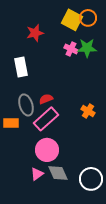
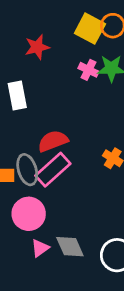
red semicircle: (46, 99) -> (53, 141), size x1.5
gray ellipse: (26, 105) -> (27, 170), moved
pink circle: (47, 150) -> (29, 214), moved

